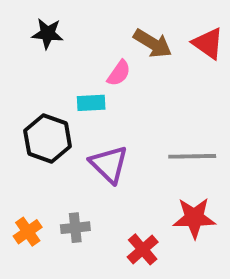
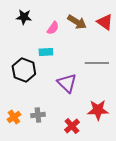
pink semicircle: (119, 73) -> (53, 28), moved
gray line: (192, 156) -> (97, 63), moved
purple triangle: (109, 164) -> (67, 83), moved

